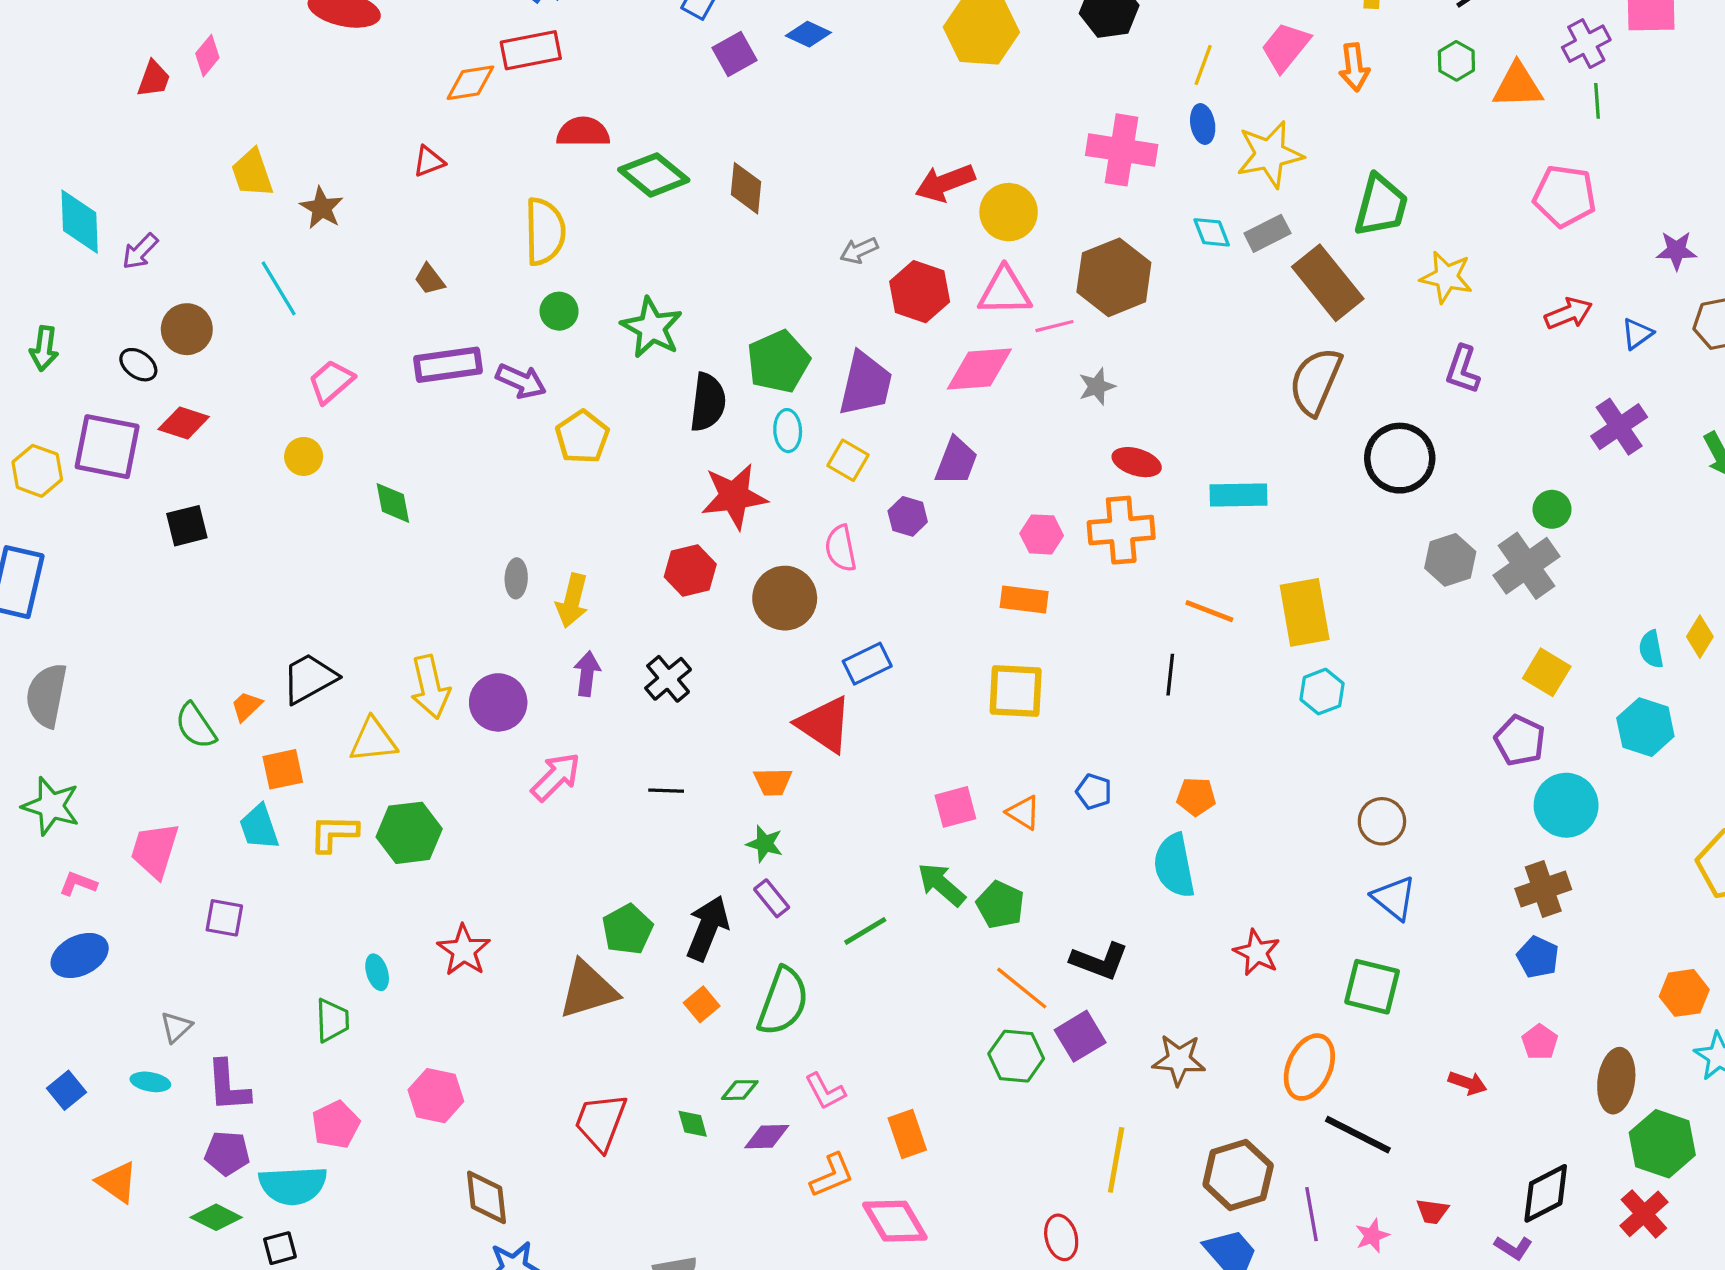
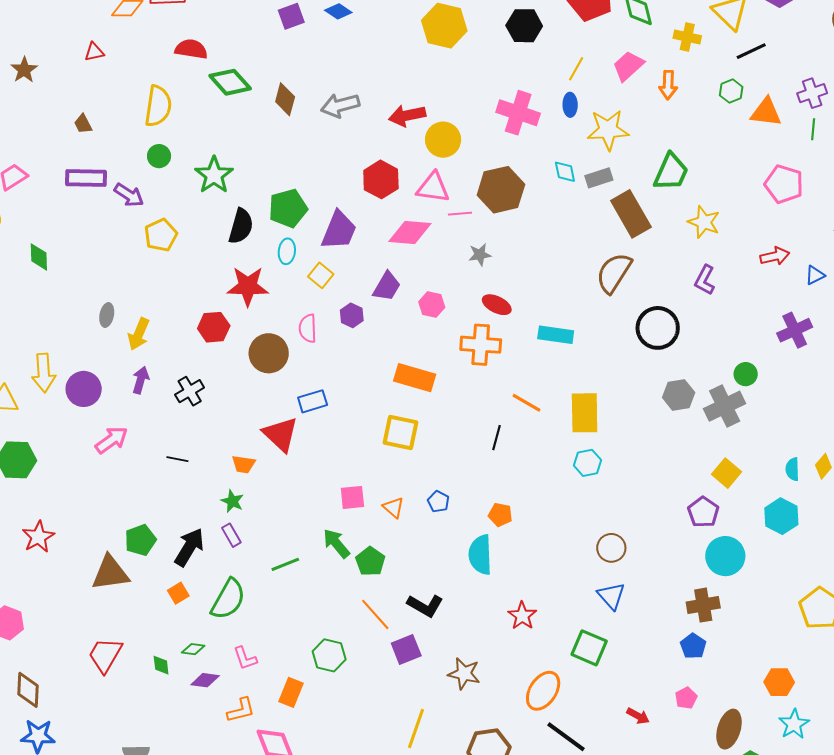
gray arrow: (859, 251) -> (340, 105), moved, size x1.6
pink hexagon: (1042, 534) -> (432, 305), moved
orange rectangle: (1024, 599) -> (415, 378), size x1.4
green hexagon: (1016, 1056) -> (329, 655), moved
orange rectangle: (907, 1134) -> (291, 692), turned 32

